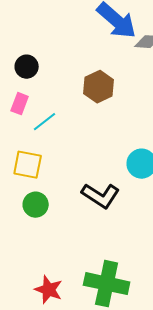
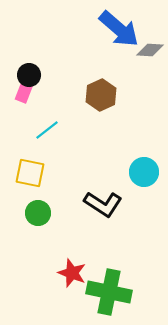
pink rectangle: (20, 104) -> (24, 92), moved
red star: (49, 290) -> (72, 273), moved

